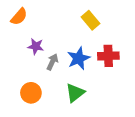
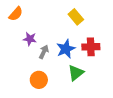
orange circle: (31, 93) -> (39, 80), moved
green triangle: (75, 93) -> (76, 73), moved

